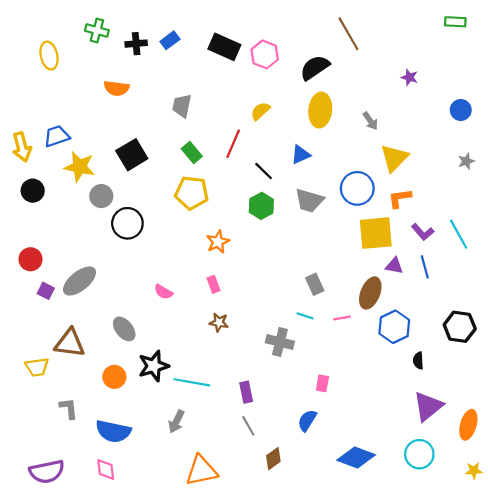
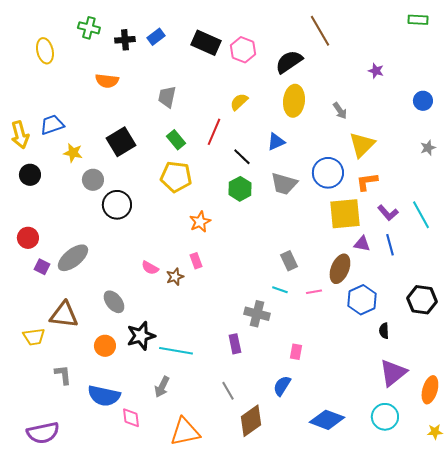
yellow star: (80, 167) -> (73, 153), size x0.7
brown star: (219, 322) -> (175, 277), moved, turned -30
purple rectangle: (246, 392) -> (235, 344), moved
brown diamond: (273, 459) -> (251, 421), size x1.5
pink diamond: (106, 469) -> (131, 418), moved

